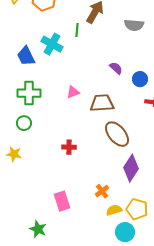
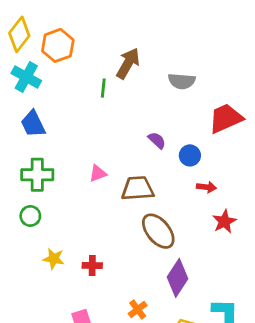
cyan cross: (52, 44) -> (26, 77), moved
red cross: (69, 147) -> (92, 266), moved
yellow star: (14, 154) -> (54, 259), moved

